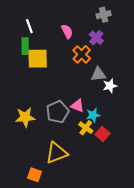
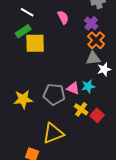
white line: (29, 26) -> (27, 12), turned -40
green rectangle: (25, 46) -> (23, 31), turned 56
orange cross: (82, 54) -> (96, 40), moved
gray pentagon: (58, 112) -> (54, 94), turned 30
cyan star: (93, 115) -> (88, 86), moved

